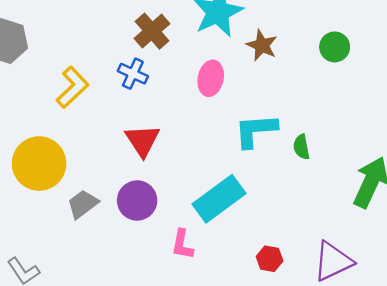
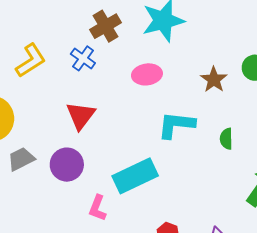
brown star: (262, 45) -> (214, 80), moved
pink ellipse: (211, 78) -> (147, 74), turned 60
green semicircle: (301, 147) -> (226, 139), moved

